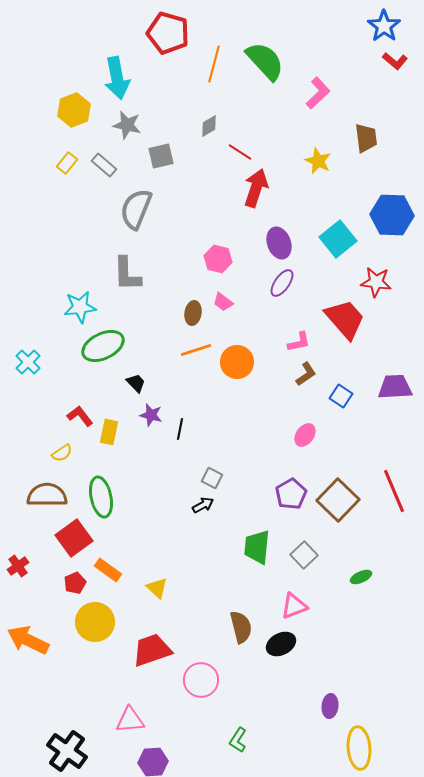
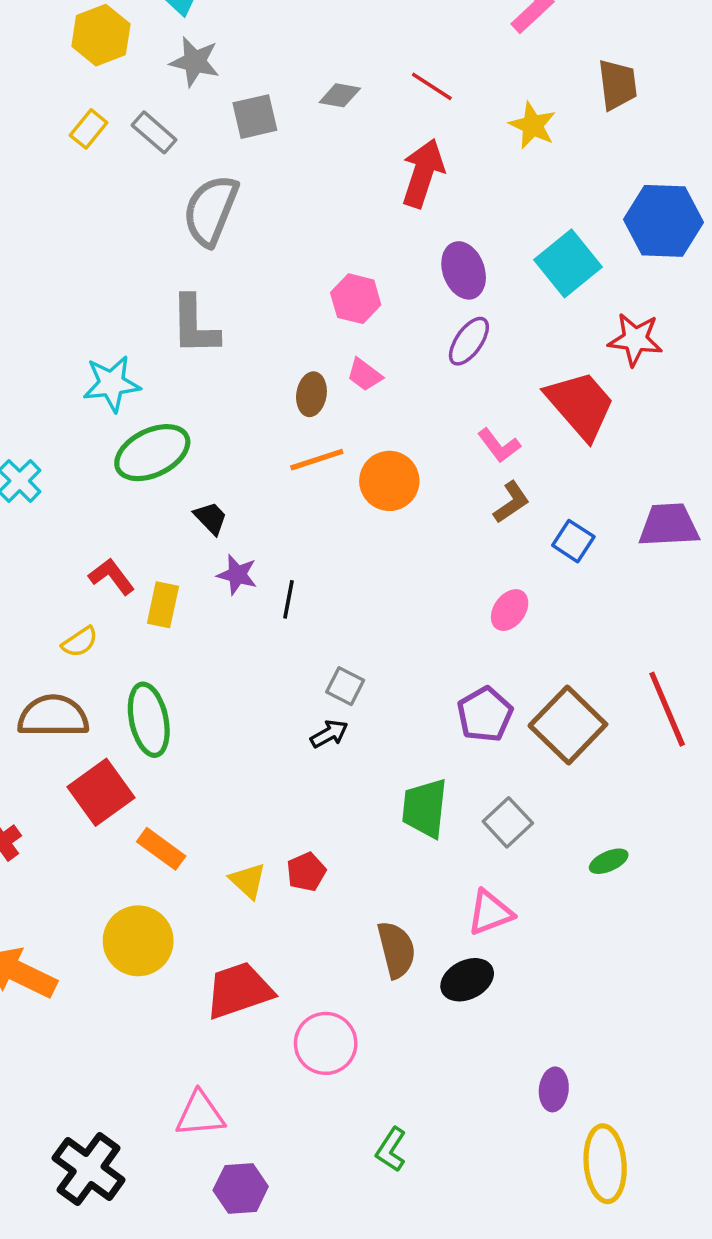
gray diamond: (209, 126) -> (340, 95), moved, turned 40
red line: (240, 152) -> (432, 86), moved
pink L-shape: (299, 342) -> (499, 446), turned 65
red pentagon: (75, 583) -> (306, 872), moved

